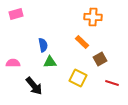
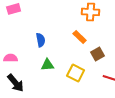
green triangle: (50, 62) -> (48, 65), moved
black arrow: (34, 86) -> (16, 83), moved

